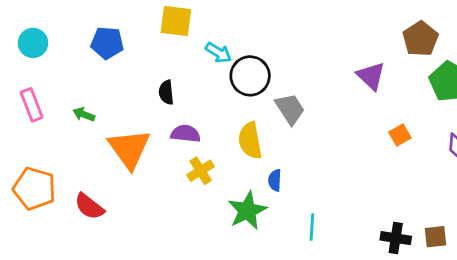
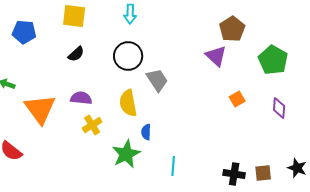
brown pentagon: (420, 39) -> (232, 29), moved
cyan arrow: (218, 53) -> (130, 14), moved, turned 60
black semicircle: (166, 92) -> (76, 54), moved, turned -126

